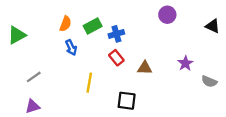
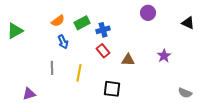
orange semicircle: (65, 24) -> (58, 21), turned 32
gray line: (34, 77) -> (52, 68), moved, turned -56
gray semicircle: (209, 81) -> (185, 93), moved

